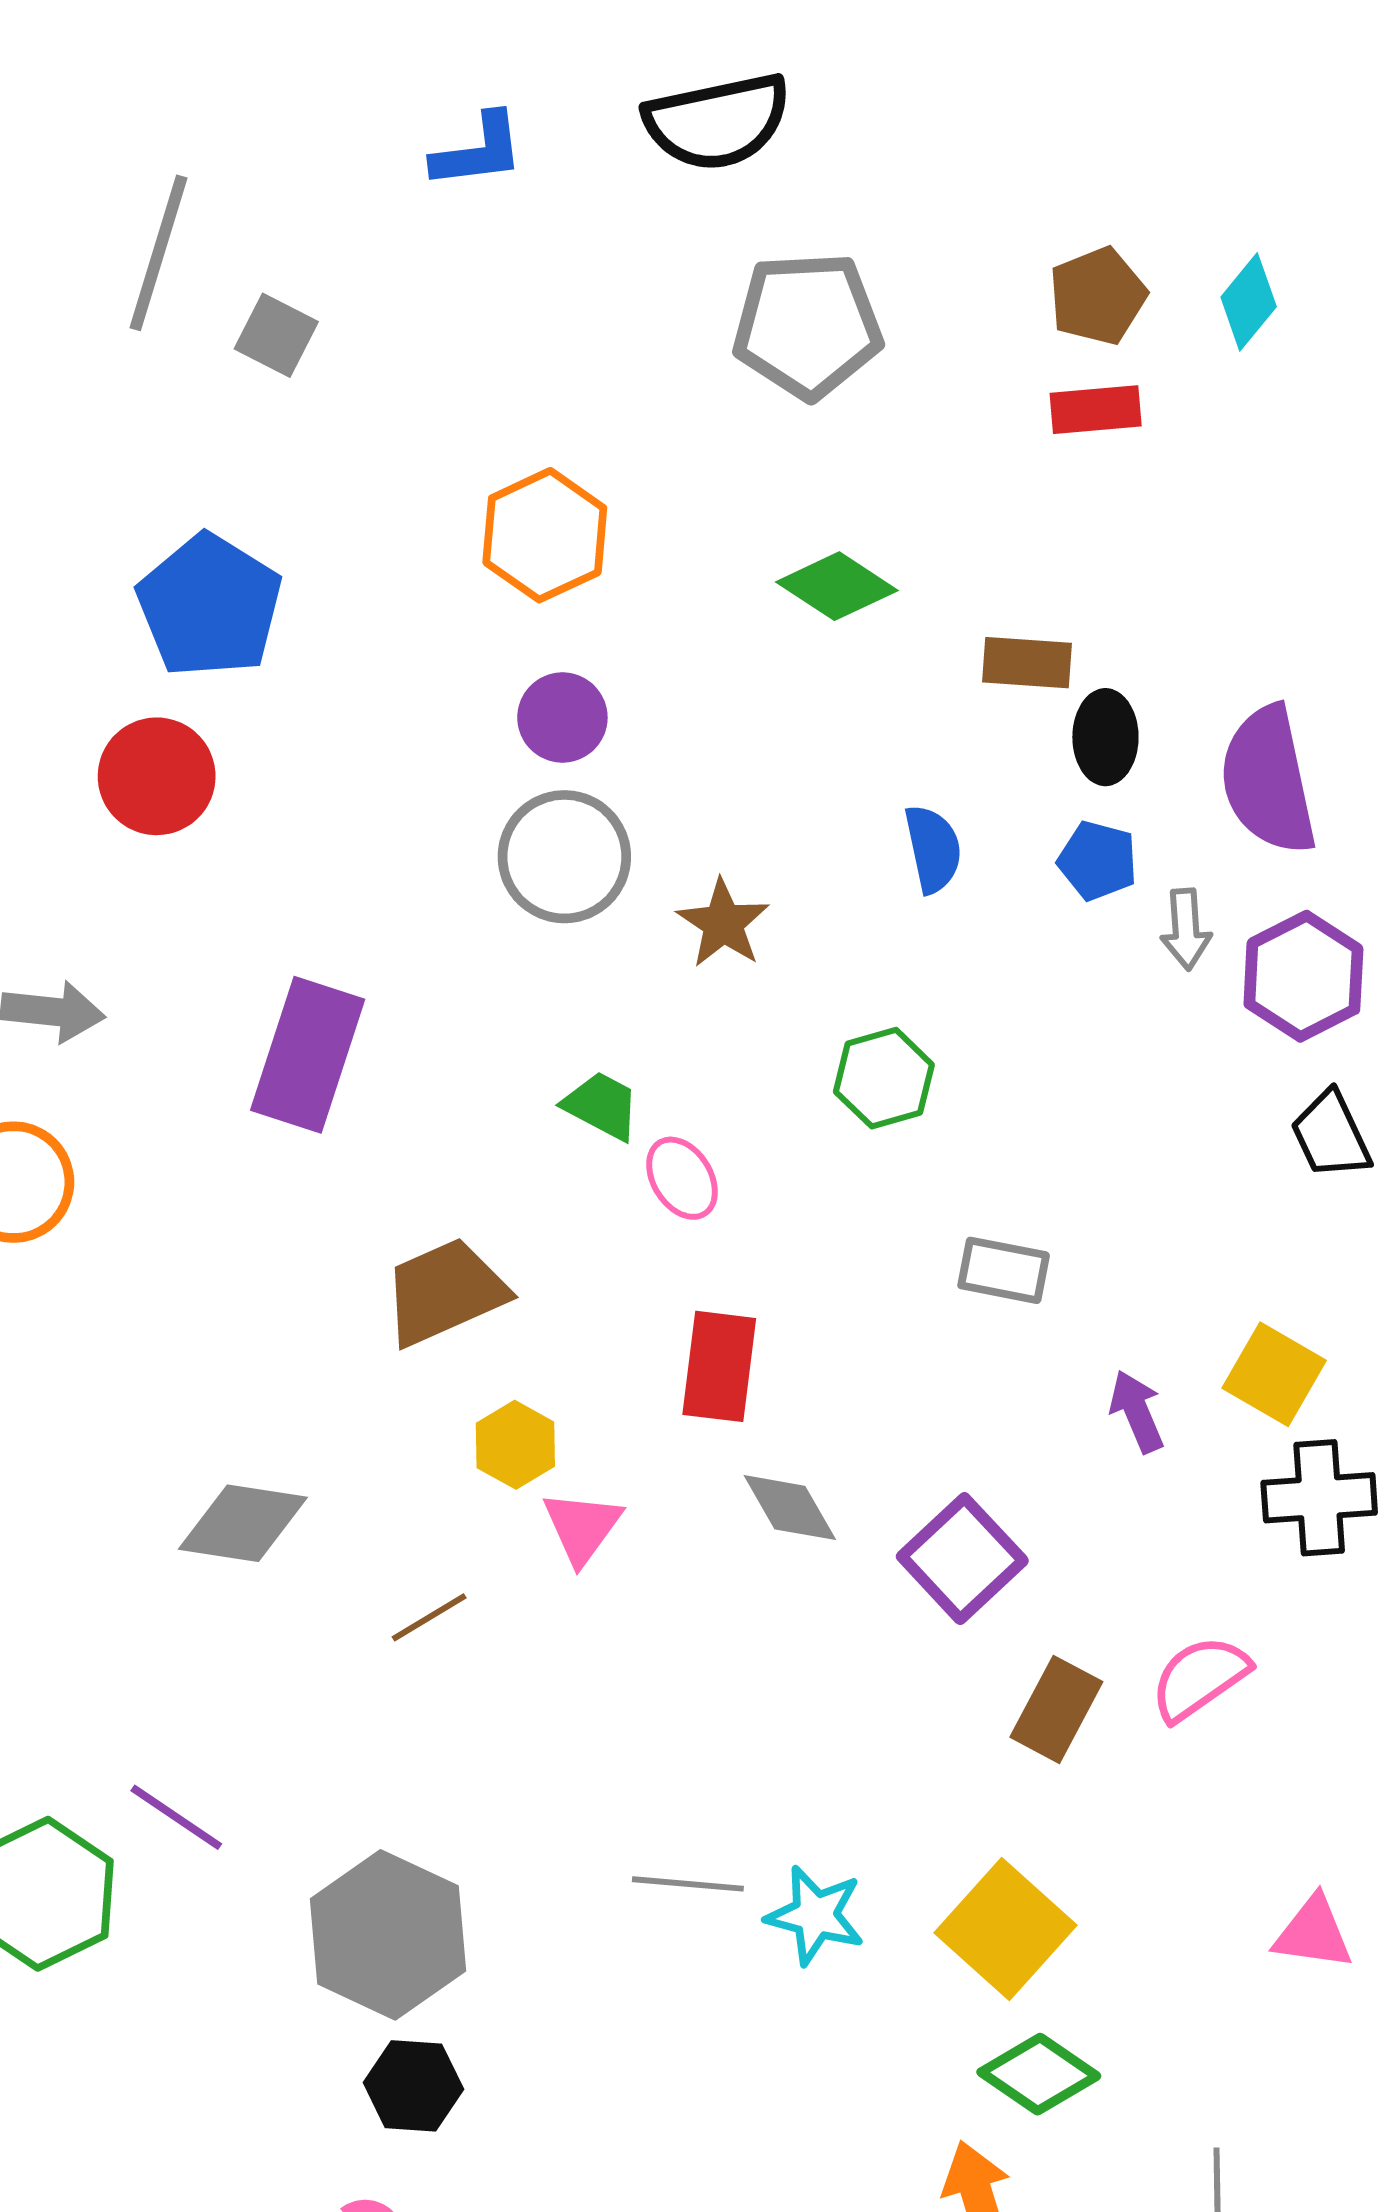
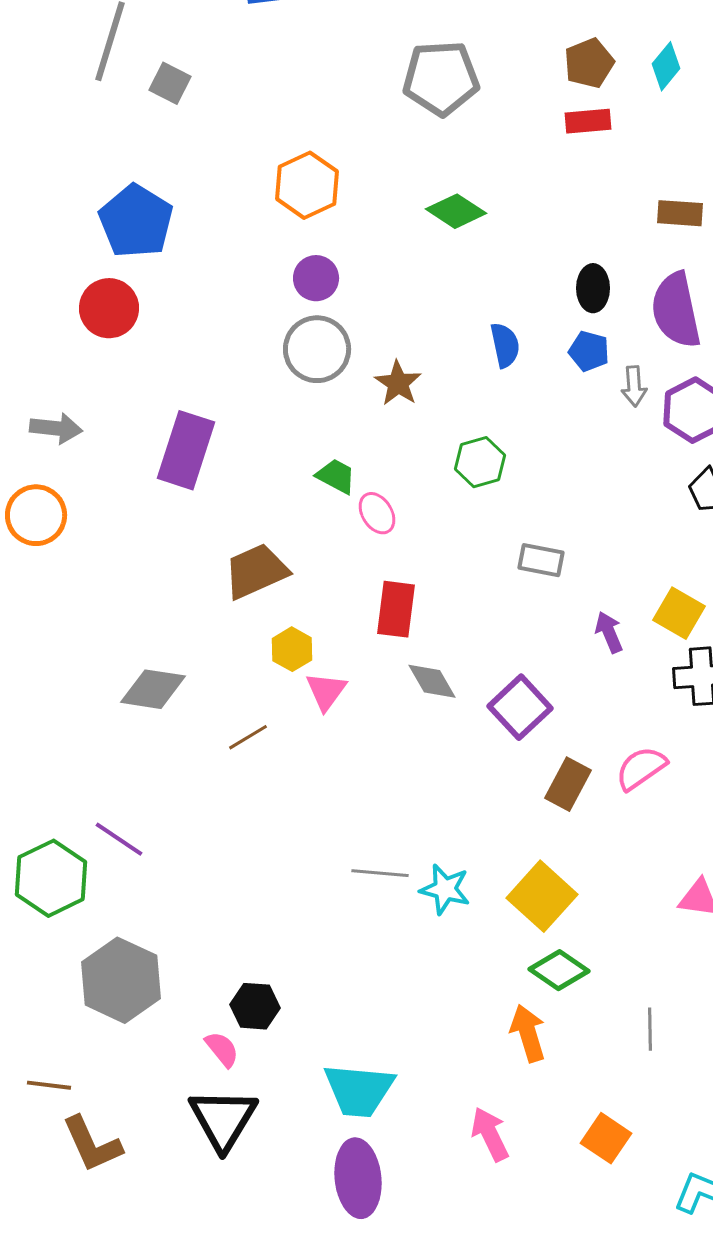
brown rectangle: (1027, 663) -> (680, 213), moved
gray hexagon: (388, 1935) -> (121, 980), moved
black hexagon: (413, 2086) -> (255, 1006), moved

